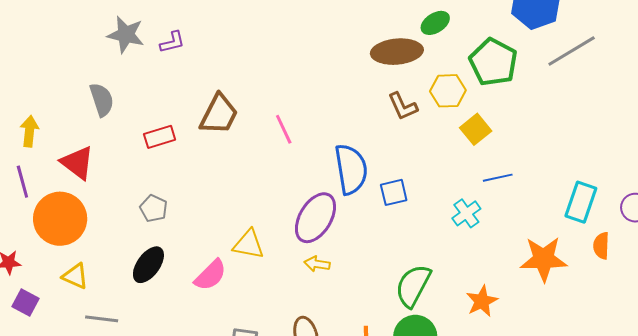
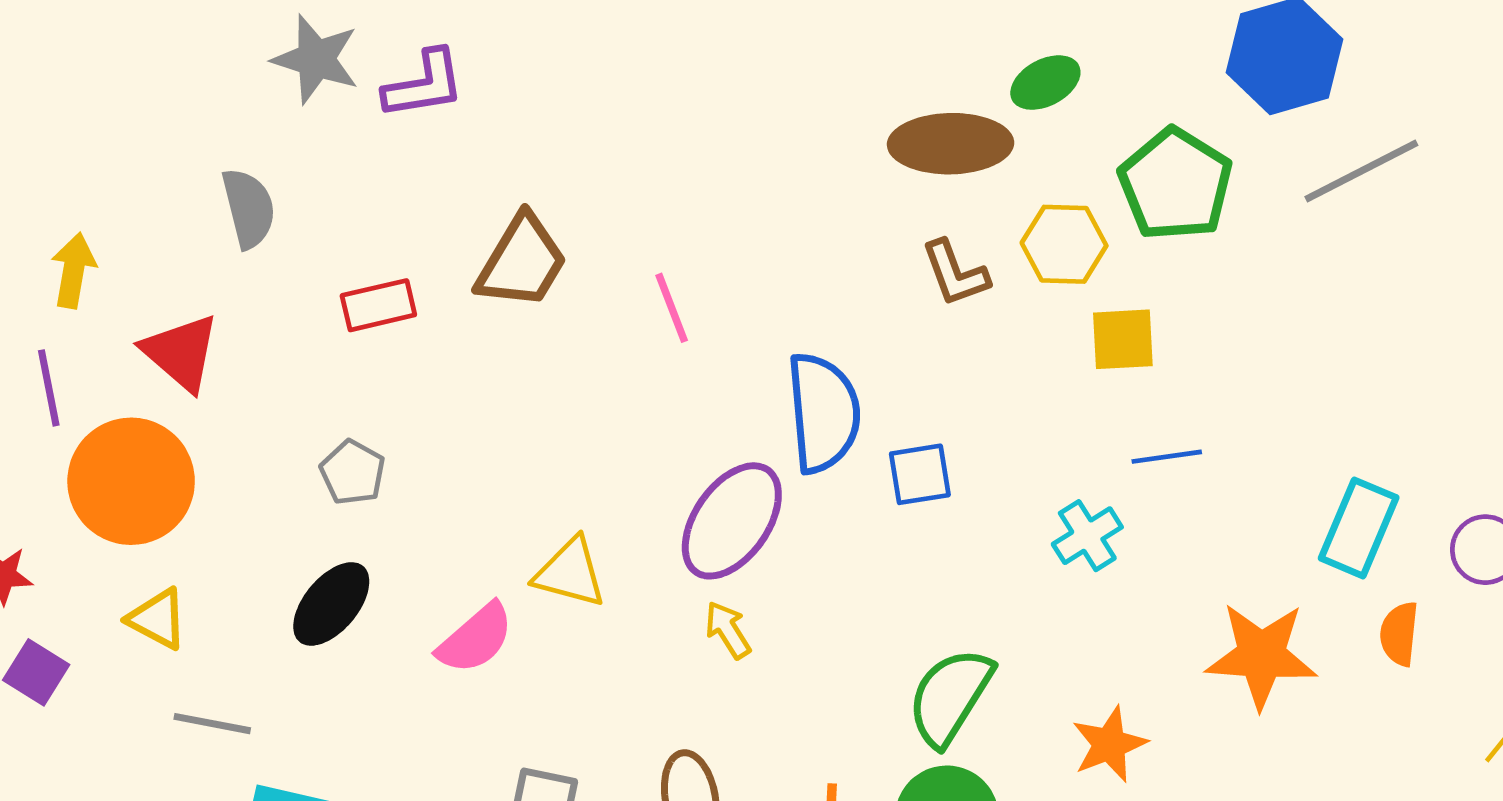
purple L-shape: (172, 42) -> (424, 85), size x1.4
yellow square: (476, 129) -> (1123, 339), turned 32
yellow arrow: (317, 264) -> (728, 630), turned 45

